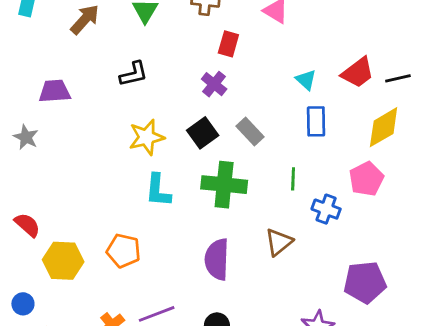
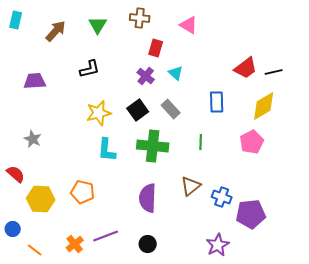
cyan triangle: (306, 80) -> (176, 73), moved
gray star: (26, 137) -> (33, 139), moved
blue cross: (326, 209) -> (222, 197), moved

